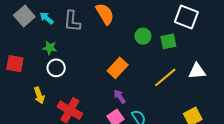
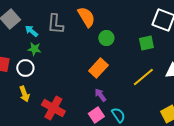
cyan arrow: (47, 18) -> (31, 31), moved
green circle: (143, 36) -> (106, 38), moved
white circle: (56, 68) -> (25, 68), moved

